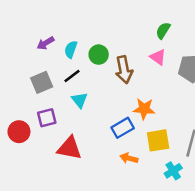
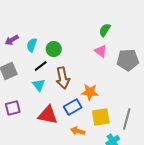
brown arrow: (124, 70) -> (63, 78), moved
black line: (72, 76) -> (41, 66), moved
purple square: (47, 118) -> (13, 108), moved
red triangle: (70, 148) -> (48, 115), moved

